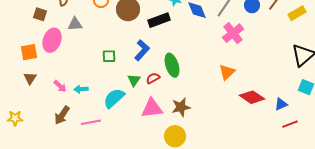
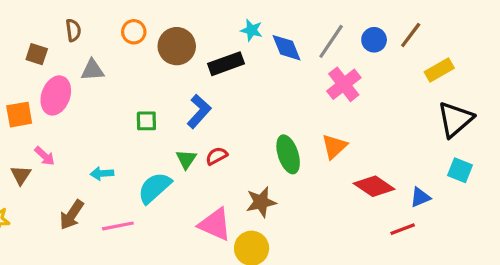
yellow rectangle: (297, 13) -> (439, 70), moved
green ellipse: (172, 65) -> (288, 154), moved
brown triangle: (30, 78) -> (21, 175), moved
pink arrow: (60, 86) -> (45, 156), moved
pink triangle: (152, 108) -> (215, 224), moved, turned 30
red line: (290, 124) -> (403, 229), moved

